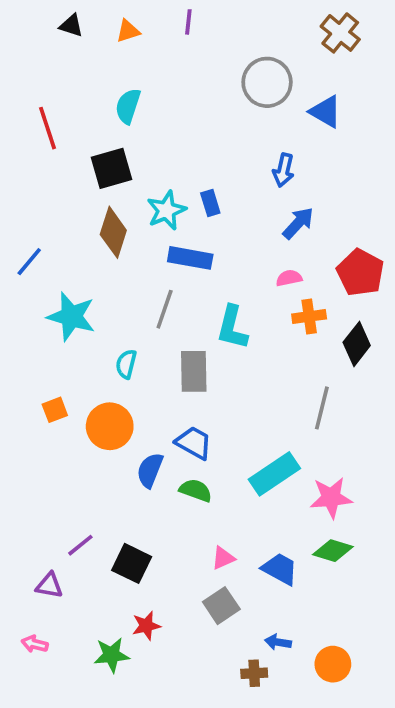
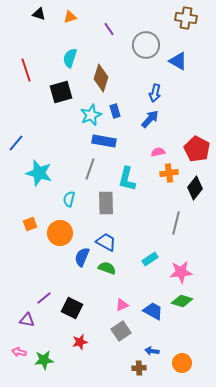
purple line: (188, 22) -> (109, 29), moved, turned -40
brown cross: (340, 33) -> (186, 18), turned -30
blue arrow: (298, 223) -> (150, 119), moved
brown diamond: (113, 232) -> (101, 78), moved
cyan rectangle: (274, 474) -> (150, 259), size x0.6
green star: (112, 655) -> (44, 360), moved

